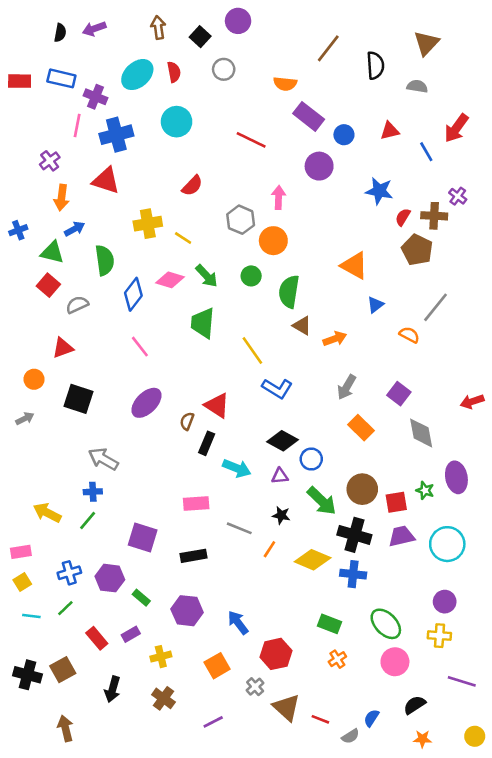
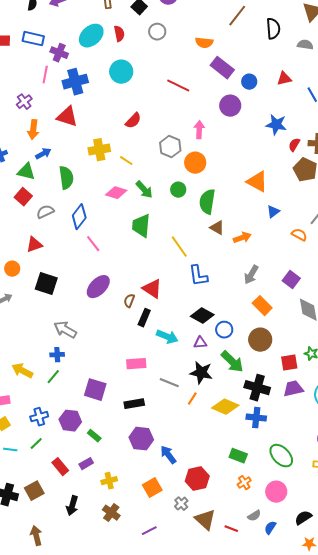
blue diamond: (133, 294) -> (79, 217), moved
blue L-shape: (277, 388) -> (198, 276), turned 50
brown circle: (362, 489) -> (260, 340), moved
black star: (281, 515) -> (201, 373), size x1.6
purple hexagon: (187, 611) -> (141, 439), moved
pink circle: (395, 662) -> (276, 492), moved
gray semicircle: (350, 736) -> (254, 516), moved

